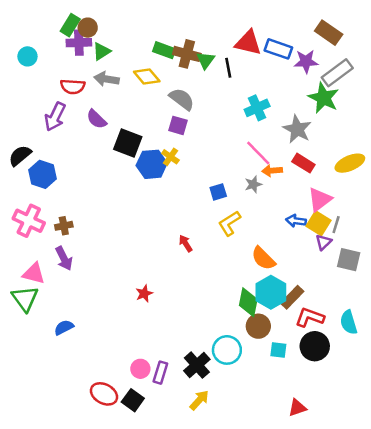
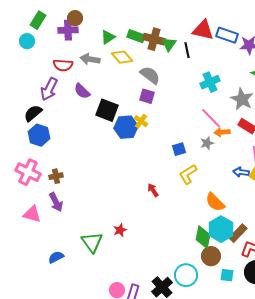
green rectangle: (70, 25) -> (38, 20), moved
green triangle: (101, 51) -> (108, 37), moved
black semicircle: (20, 156) -> (33, 113), moved
green triangle: (25, 299) -> (92, 242), moved

